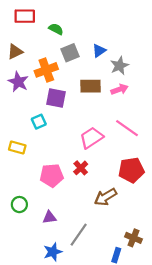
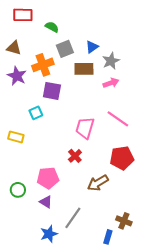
brown triangle: (15, 52) -> (14, 48), turned 42
brown rectangle: (90, 86) -> (84, 69), moved
pink trapezoid: (91, 138) -> (85, 128), turned -40
pink pentagon: (52, 175) -> (48, 178), moved
purple triangle: (50, 217) -> (46, 202), turned 40

